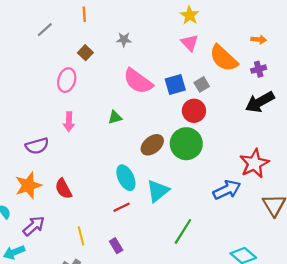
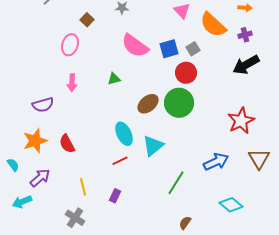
blue arrow: (227, 190) -> (216, 162), moved
purple rectangle: (116, 246) -> (115, 196), turned 56

